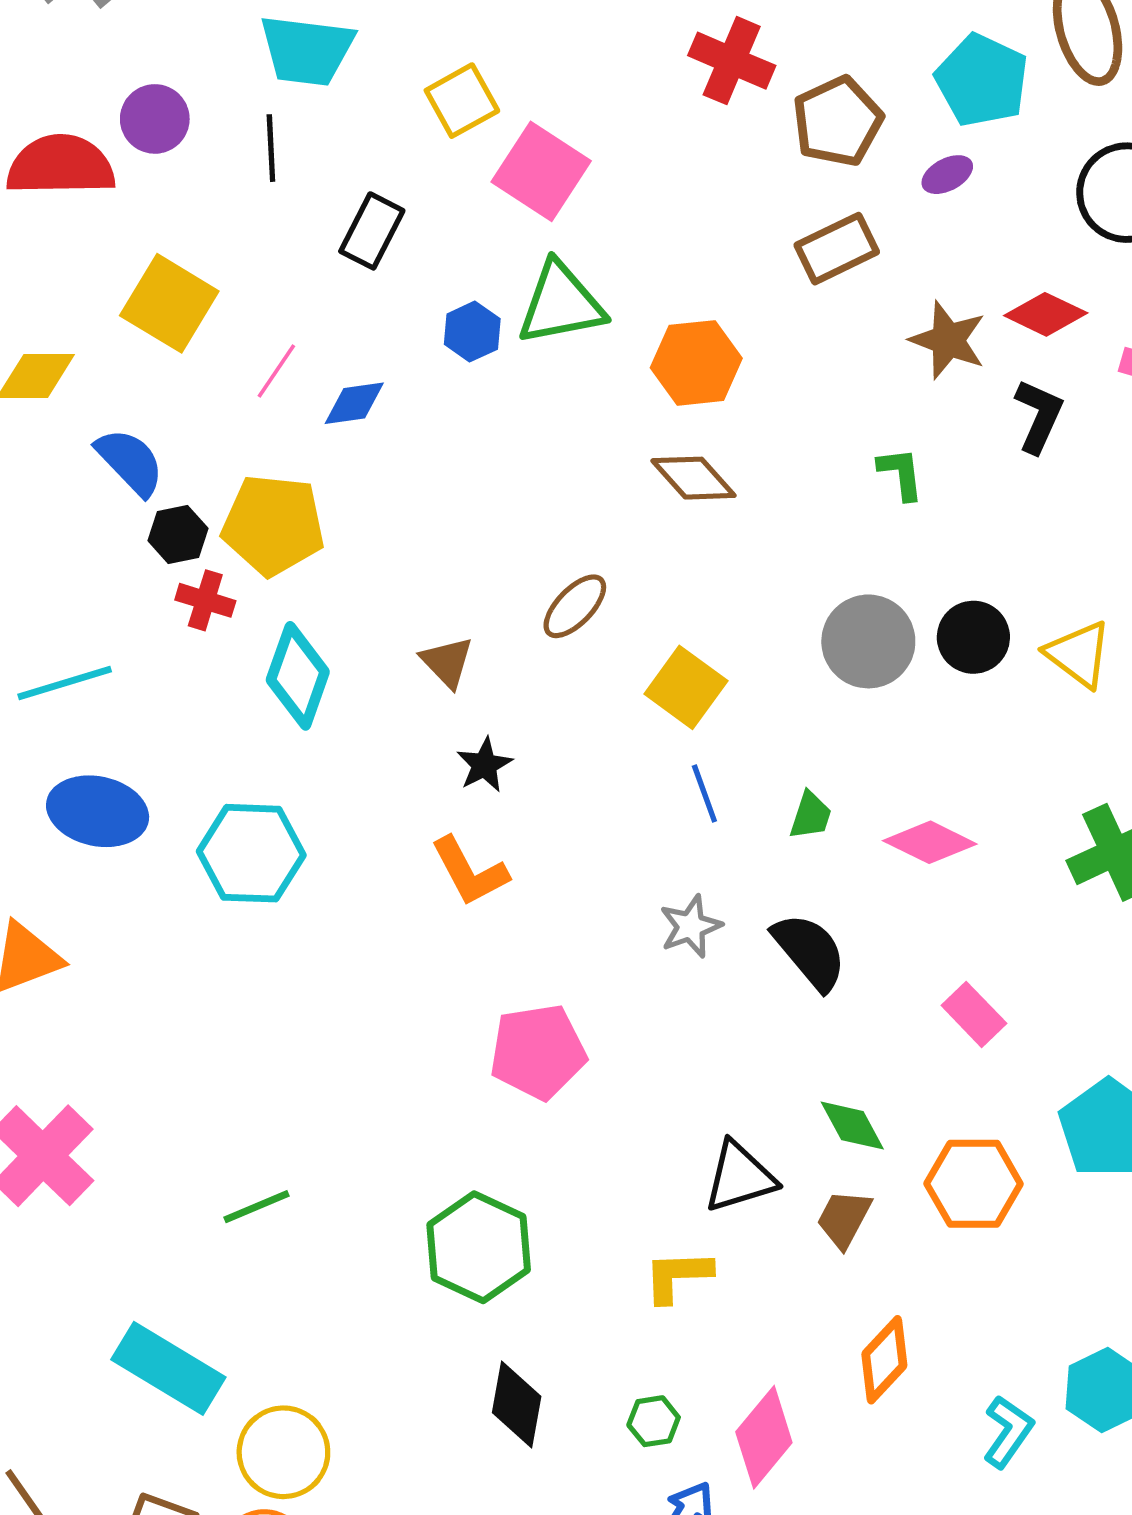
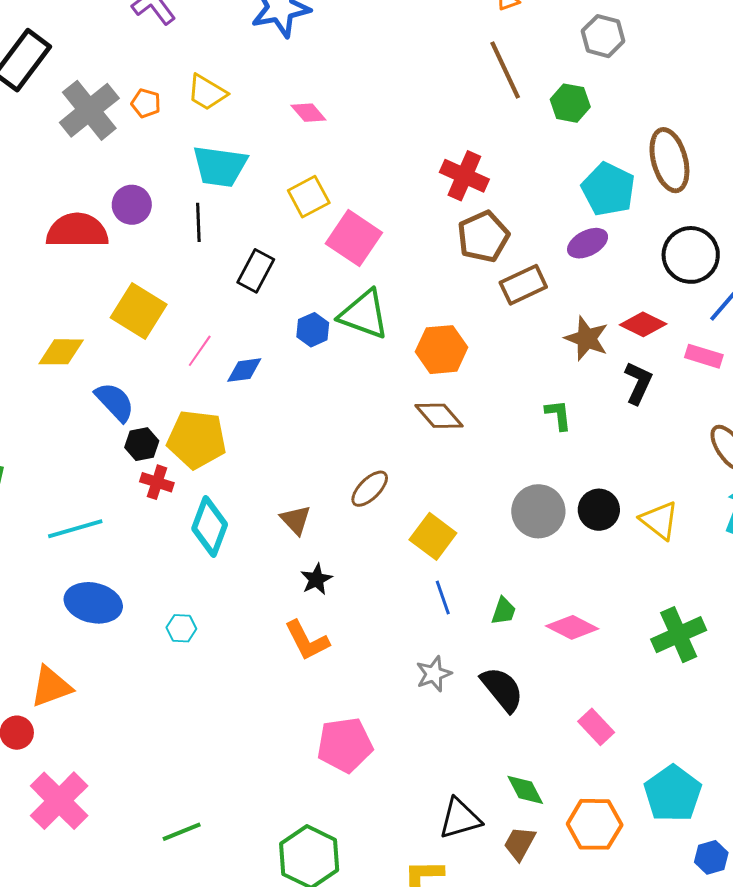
brown pentagon: (838, 121) -> (483, 237), moved
purple ellipse: (947, 175) -> (588, 243), size x1.4
green triangle: (561, 304) -> (364, 314), turned 30
cyan hexagon: (251, 853) -> (181, 628), size x0.5

